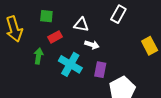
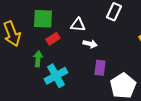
green square: (46, 16) -> (43, 19), size x1.5
cyan cross: (70, 64) -> (56, 76), moved, turned 35

